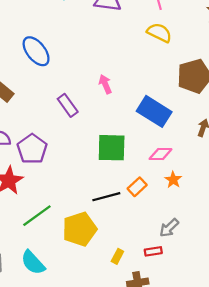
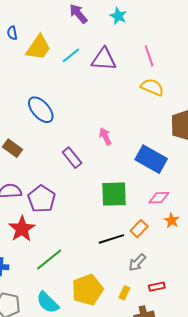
gray arrow: (169, 228) -> (137, 263), moved
yellow pentagon: (80, 229) -> (87, 290), moved

